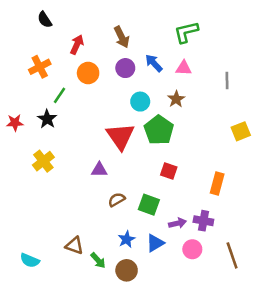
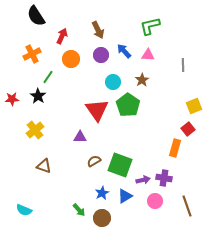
black semicircle: (45, 20) -> (36, 16), size x1.5
red square: (169, 171) -> (188, 129), moved, turned 32
green square: (149, 205) -> (120, 165), size x1.4
brown triangle: (74, 246) -> (44, 166), moved

